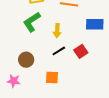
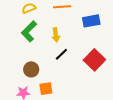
red square: (81, 51) -> (94, 60), moved, size x1.5
orange square: (52, 77) -> (46, 89), moved

